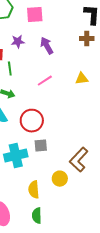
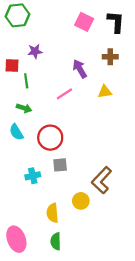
pink square: (35, 15) -> (84, 22), moved, turned 30
brown cross: (87, 39) -> (110, 57), moved
purple arrow: (47, 46) -> (80, 69), moved
cyan cross: (16, 156) -> (33, 176), size x0.6

